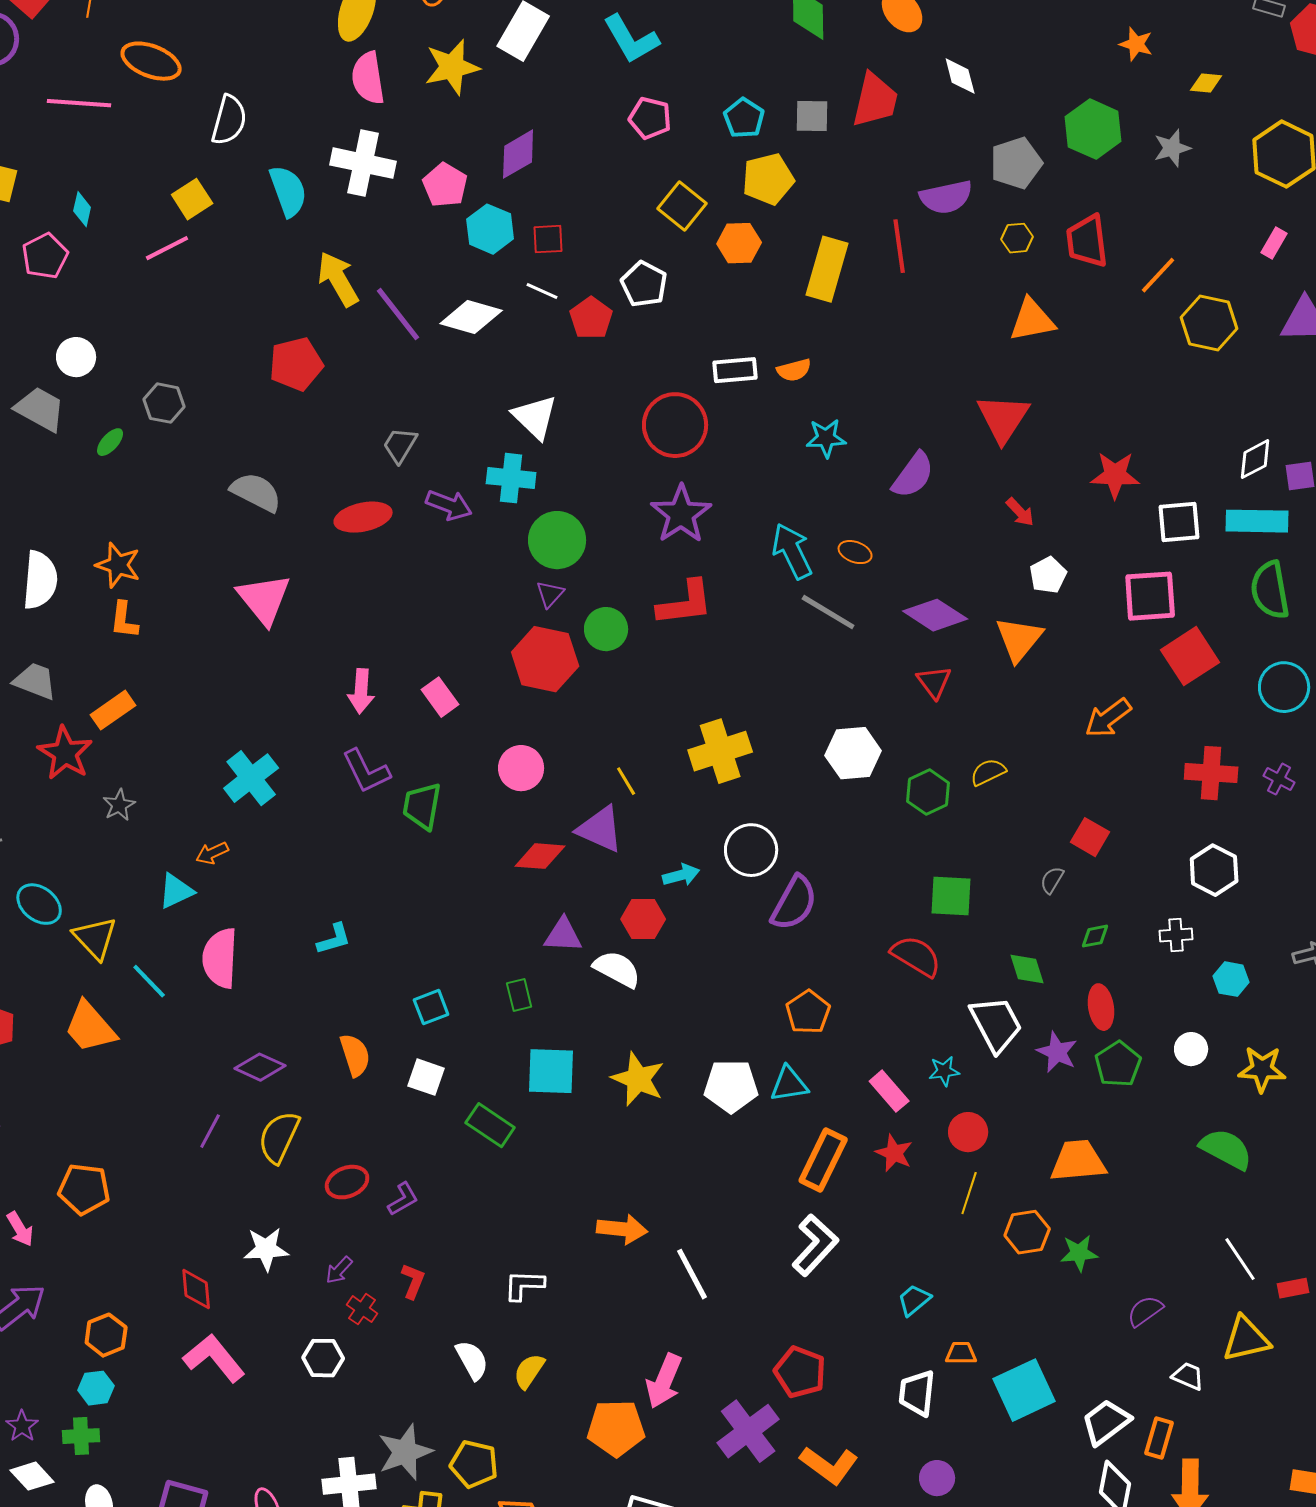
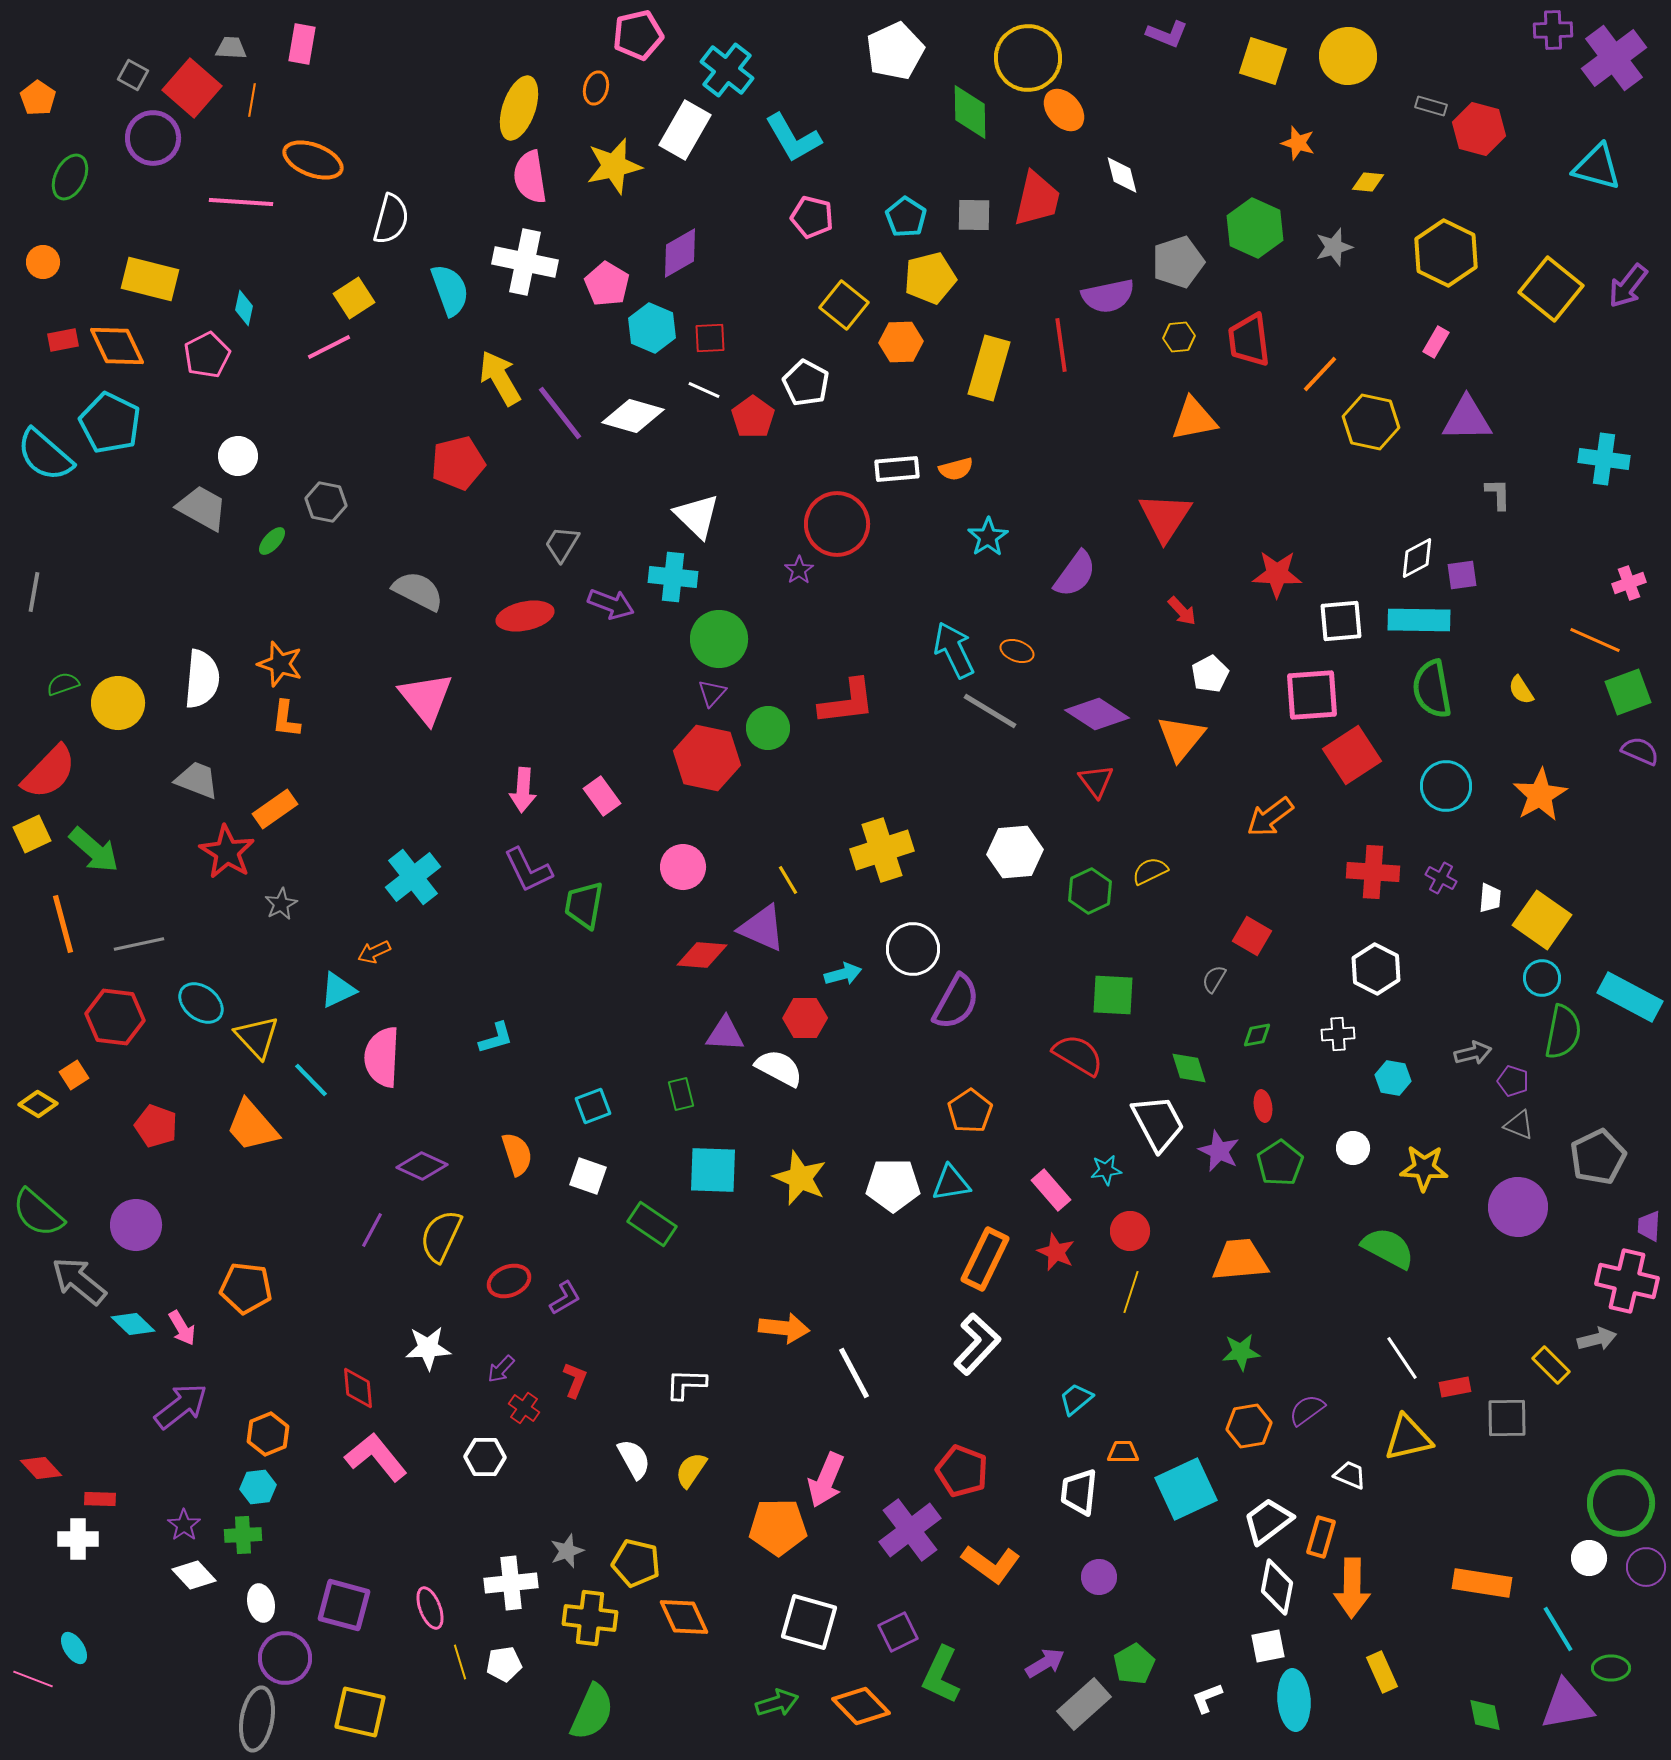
cyan star: (826, 438) -> (988, 537), turned -30
purple star: (681, 514) -> (799, 570), moved, size x0.5
red ellipse: (1101, 1007) -> (1263, 1106), size x0.7
orange hexagon: (1027, 1232) -> (1249, 1426), moved
gray star: (405, 1452) -> (567, 1551), size x0.6

